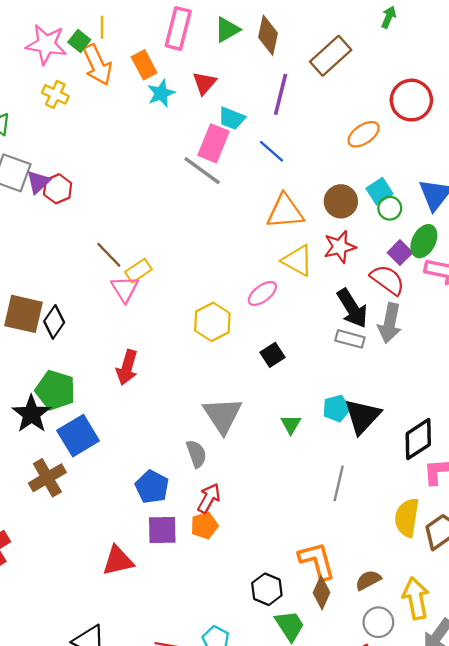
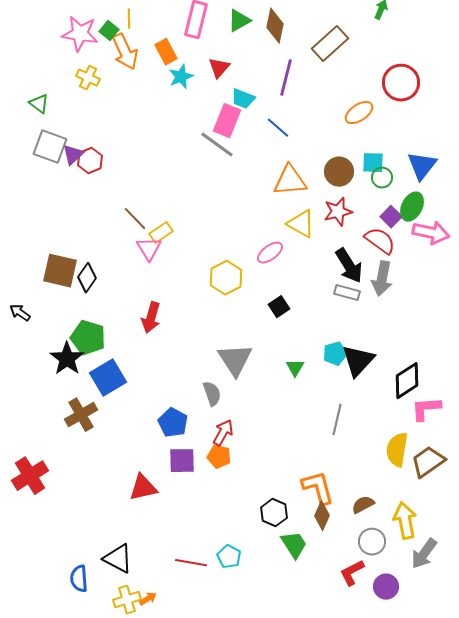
cyan square: (380, 191) -> (373, 163), turned 35
orange pentagon: (204, 526) -> (219, 457), turned 30

